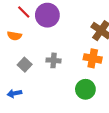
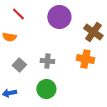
purple circle: (47, 15) -> (59, 17), moved
green circle: (85, 89) -> (46, 89), moved

